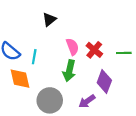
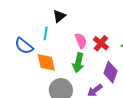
cyan line: (34, 57) -> (46, 33), moved
orange diamond: (20, 79) -> (46, 62), moved

